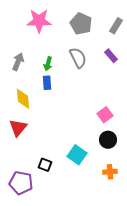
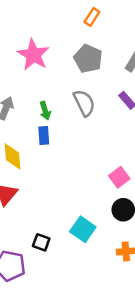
pink star: (39, 21) -> (33, 55), turned 30
green arrow: (48, 64) -> (45, 111), turned -32

